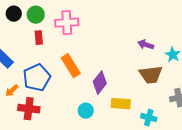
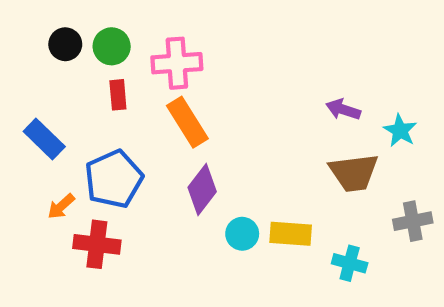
orange rectangle: (71, 66) -> (187, 122), moved
purple diamond: (100, 83) -> (202, 190), moved
cyan circle: (86, 111) -> (242, 234), moved

